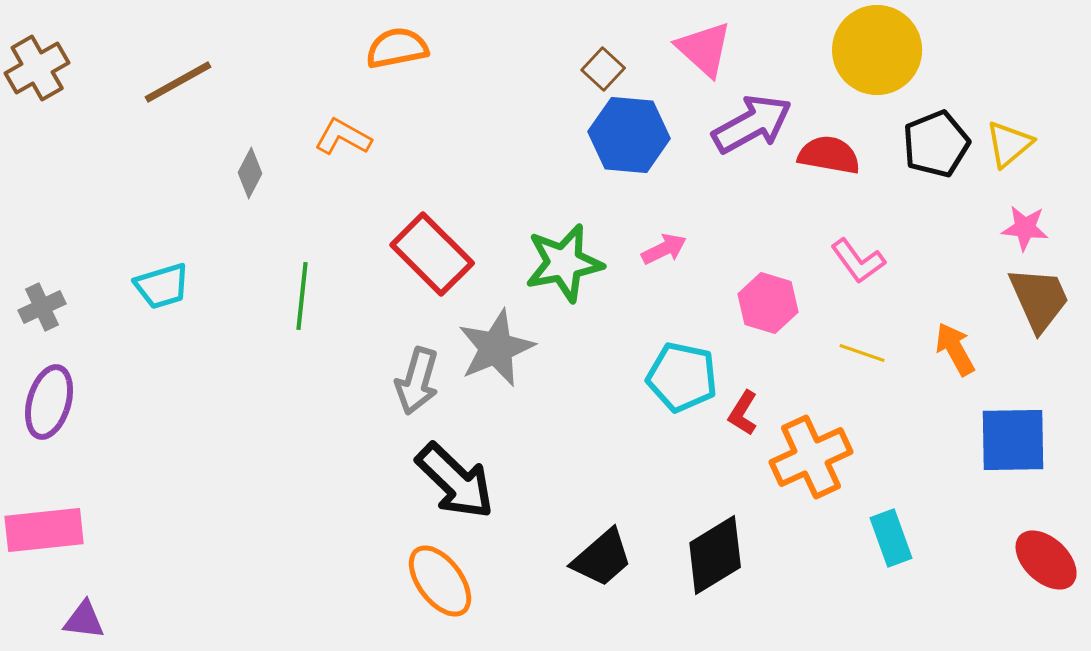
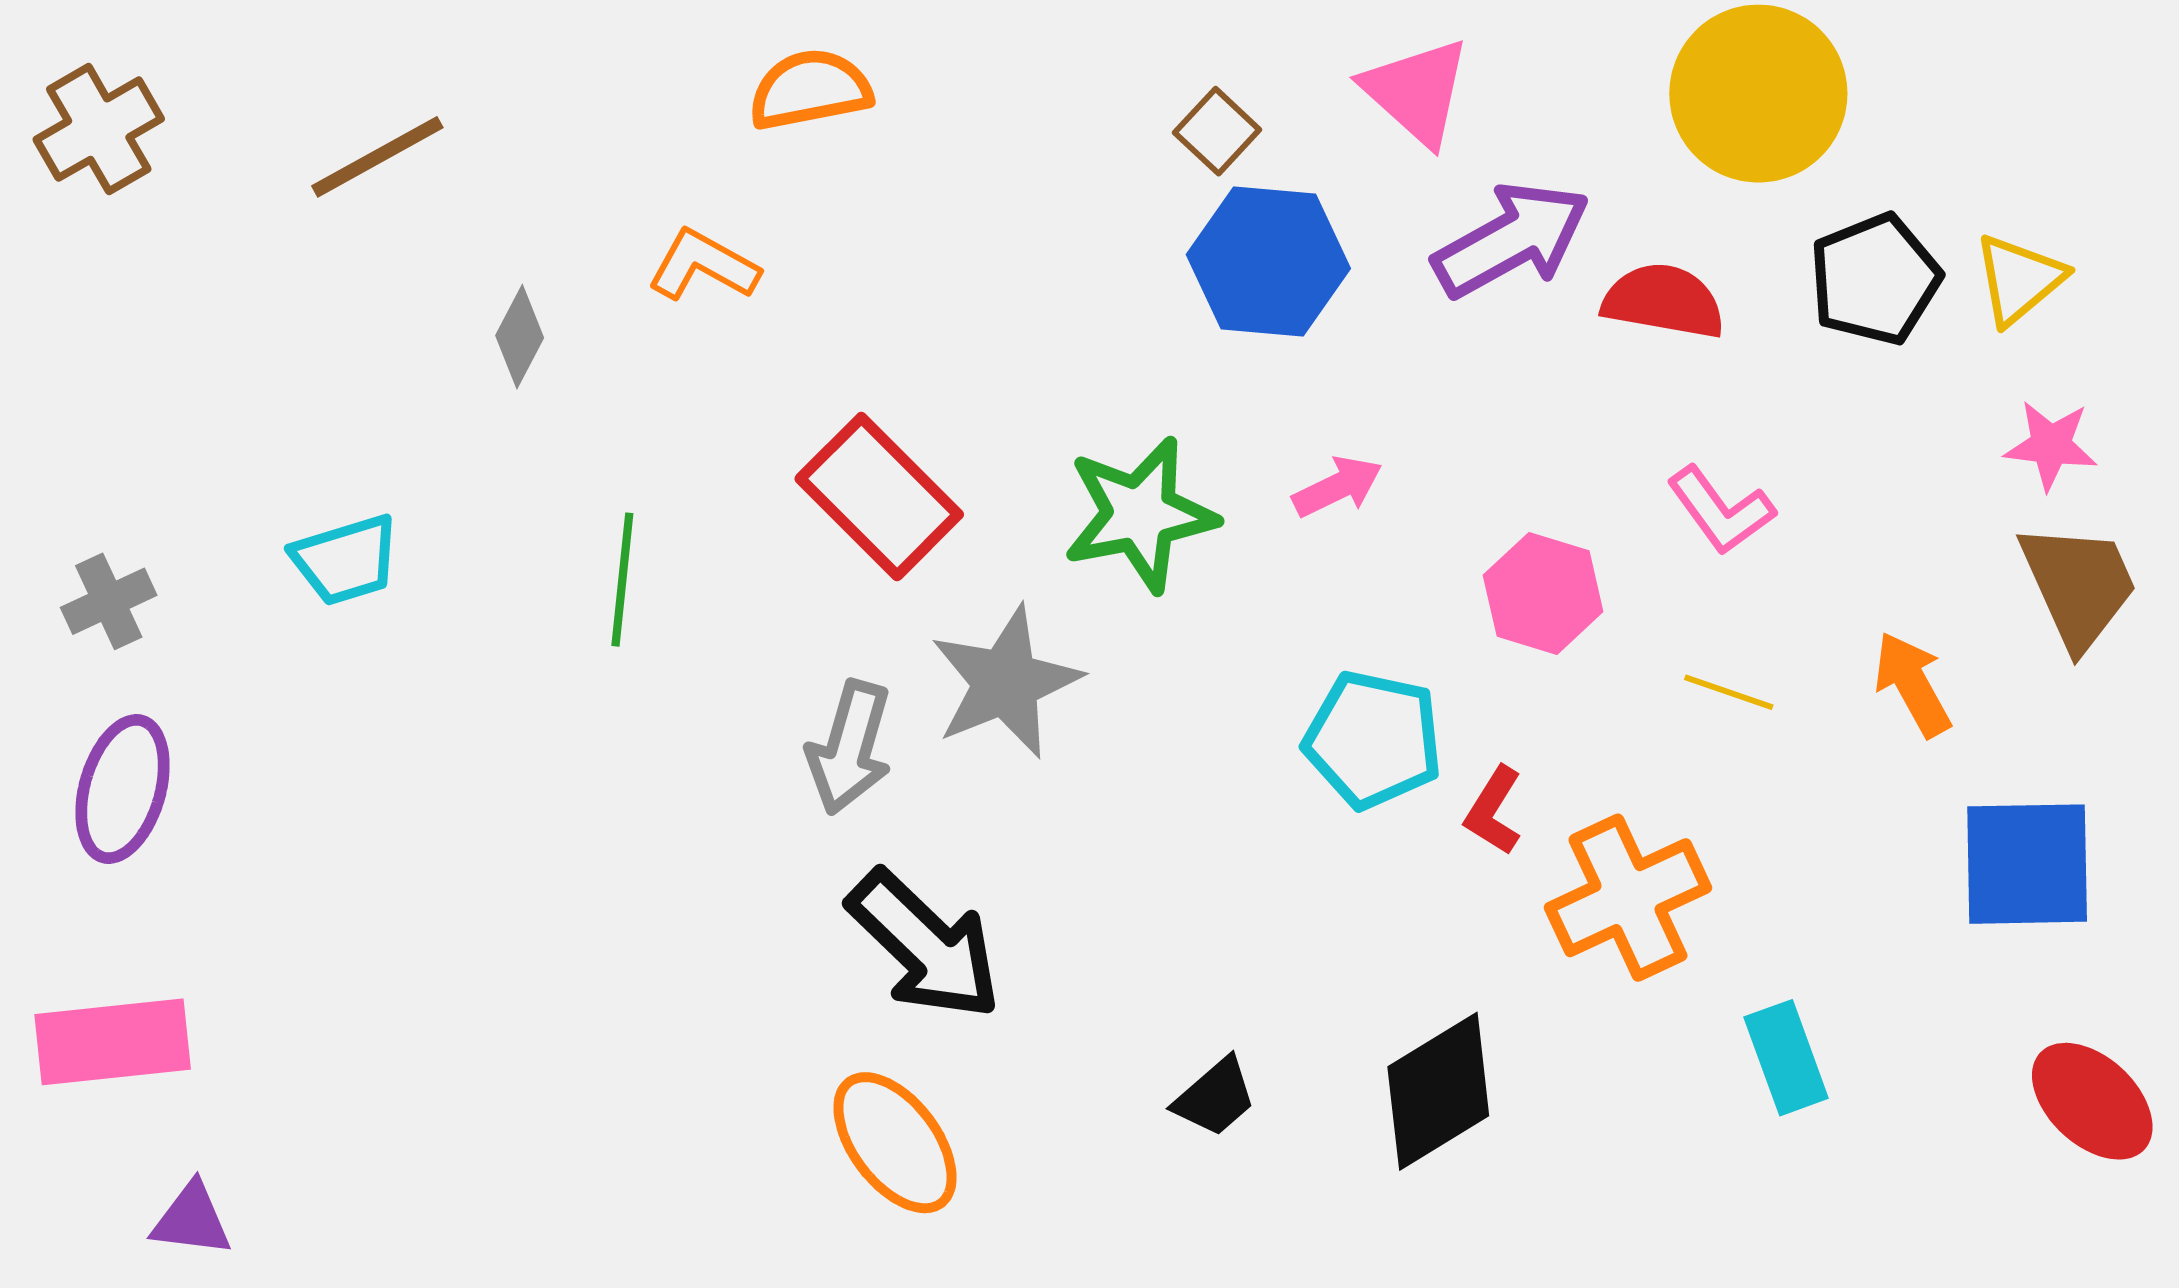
black trapezoid: (602, 558) -> (1215, 1097), size x0.7

